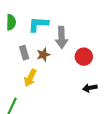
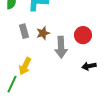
gray arrow: (62, 37) -> (61, 47), moved
yellow arrow: (30, 78) -> (25, 66), moved

